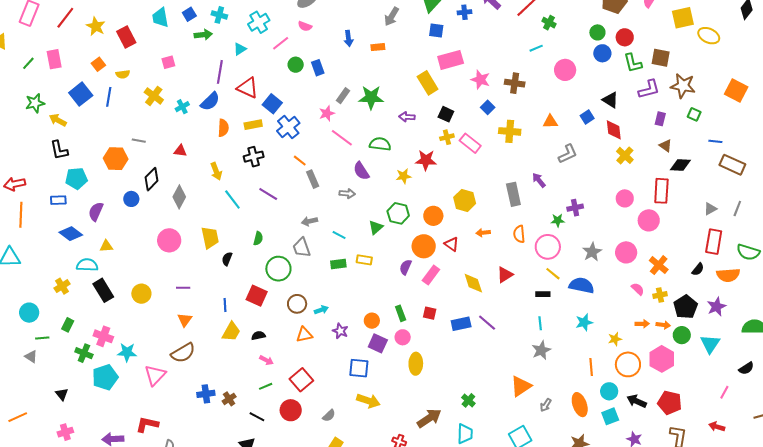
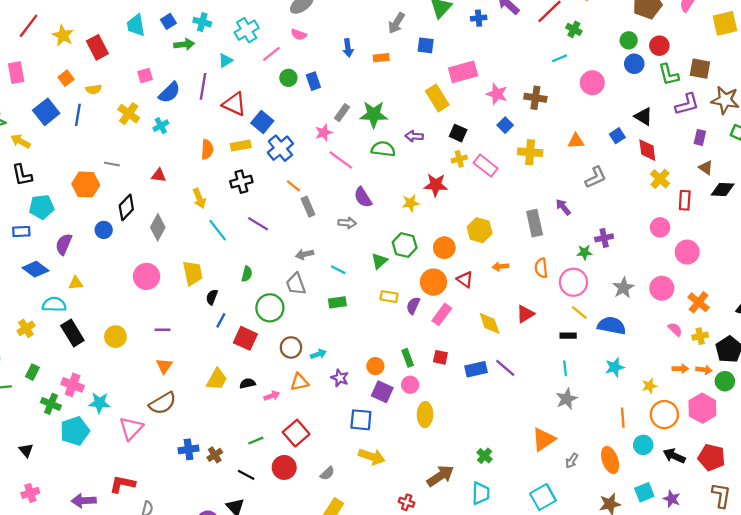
blue square: (436, 31) -> (426, 45), moved
blue semicircle: (210, 101) -> (169, 92), moved
green semicircle: (380, 144) -> (383, 149), moved
red rectangle: (661, 191) -> (685, 200), moved, size x0.7
yellow rectangle: (364, 260) -> (389, 297), moved
blue line: (225, 305) -> (221, 320), moved, turned 32
pink arrow: (266, 360) -> (272, 396), moved, turned -48
cyan square: (610, 416) -> (644, 492), moved

